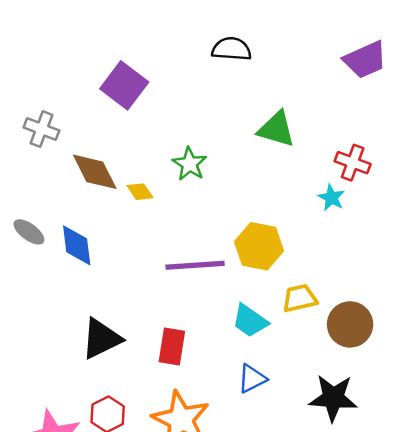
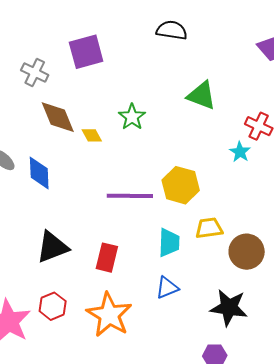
purple square: (124, 85) -> (86, 52), turned 33
gray cross: (41, 129) -> (35, 73), moved
cyan trapezoid: (250, 321) -> (169, 243), turned -128

